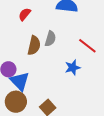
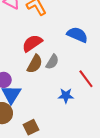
red semicircle: (25, 14) -> (32, 43), moved, size x1.5

